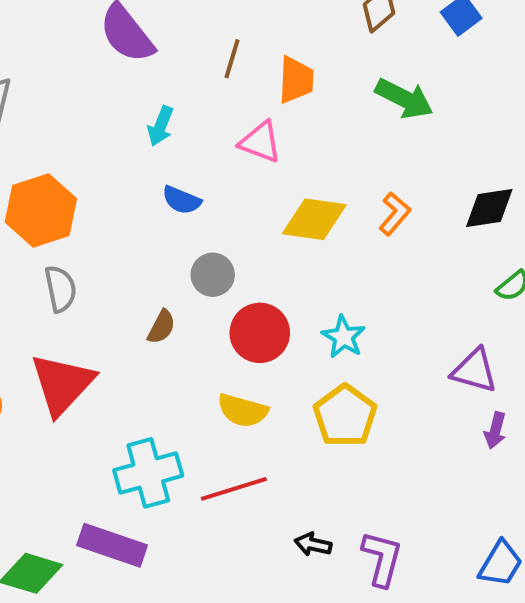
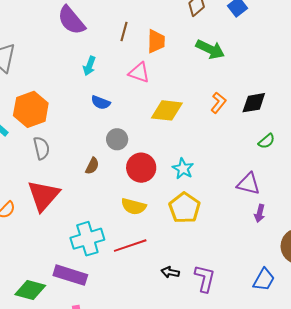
orange L-shape: (395, 214) -> (218, 103), moved

